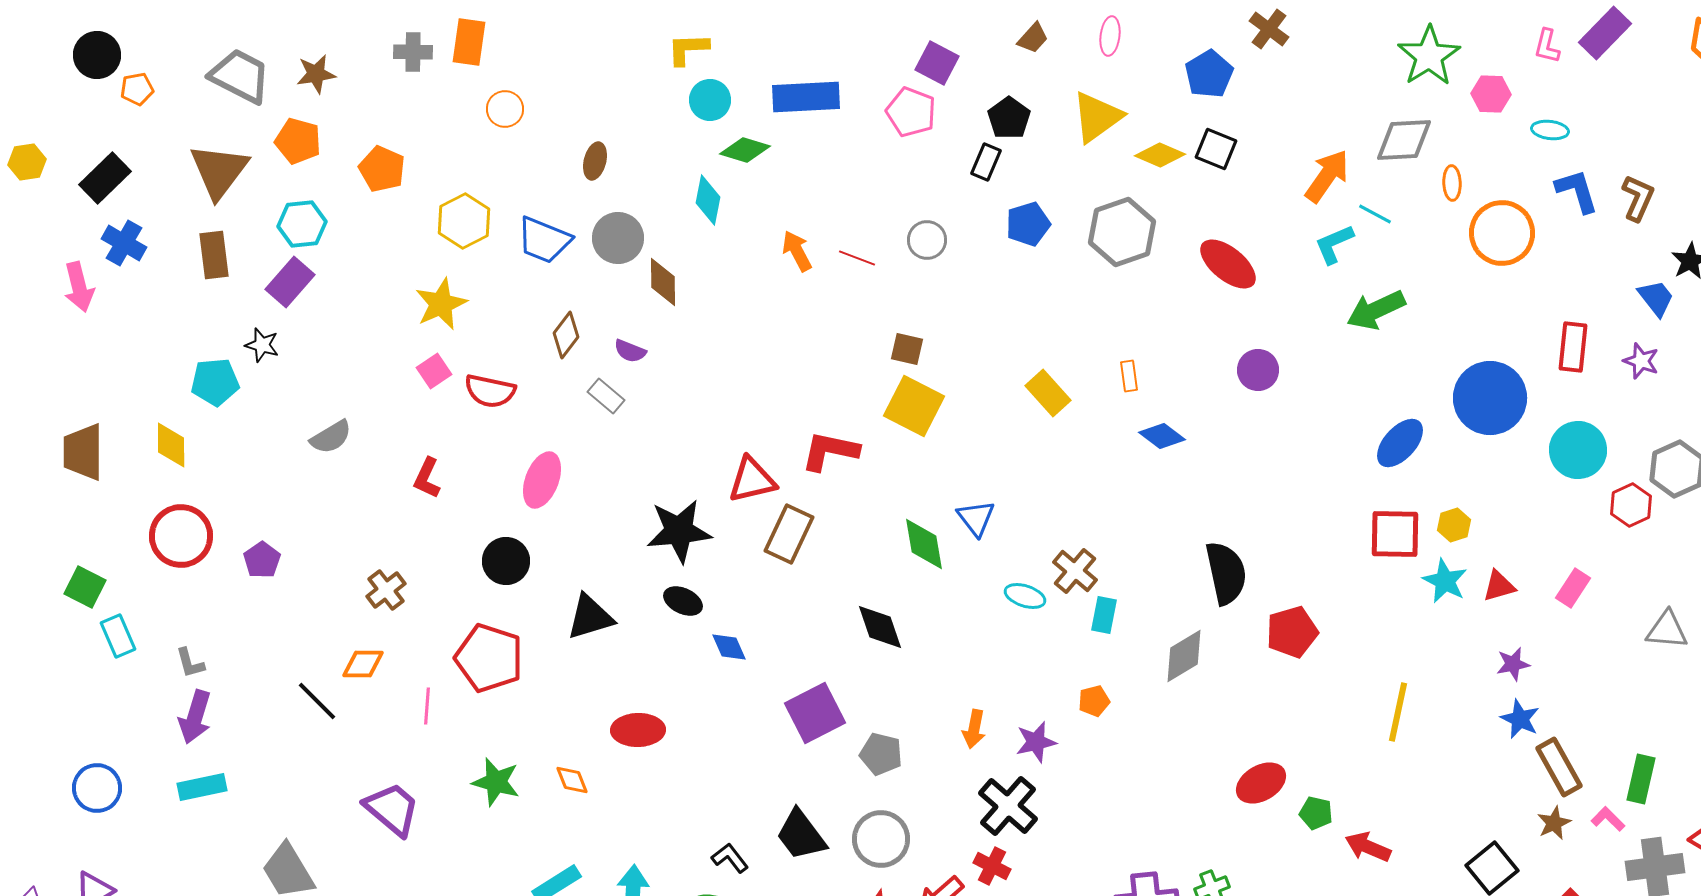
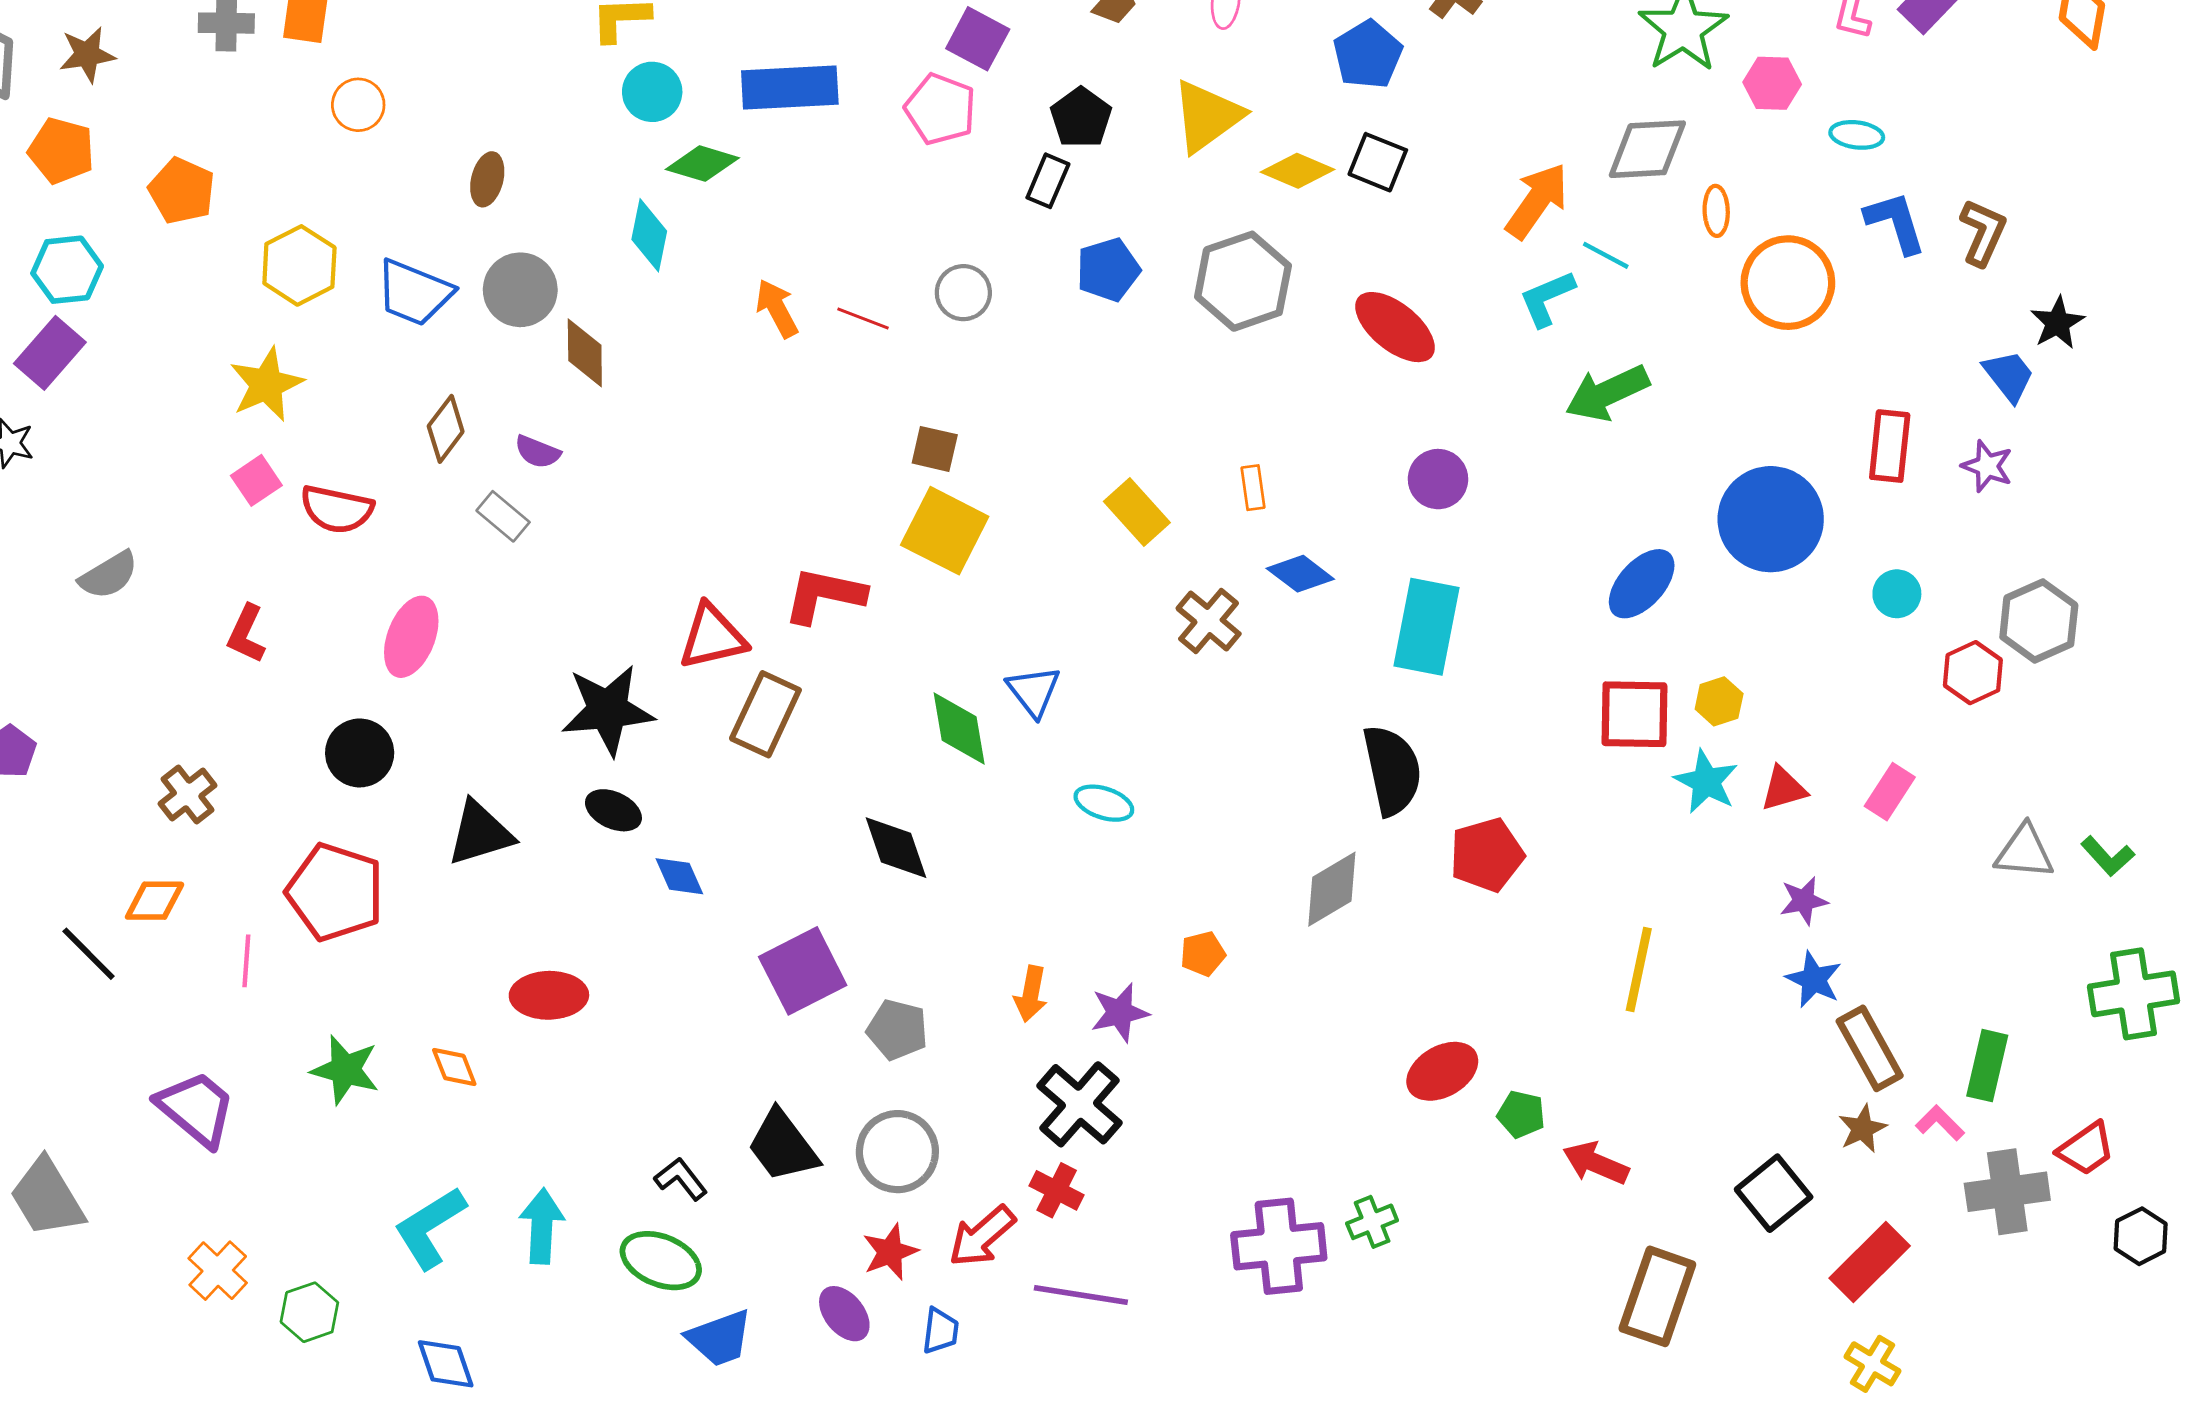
cyan circle: (1578, 450) -> (1897, 594), size x0.6
brown cross: (1075, 571) -> (1209, 621), moved
cyan rectangle: (1104, 615) -> (1427, 627), moved, size x1.8

